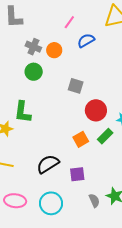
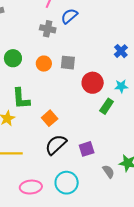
gray cross: (33, 47) -> (48, 29), moved
orange circle: (54, 50) -> (44, 64), moved
green circle: (34, 72) -> (13, 58), moved
orange square: (81, 139) -> (50, 118), moved

